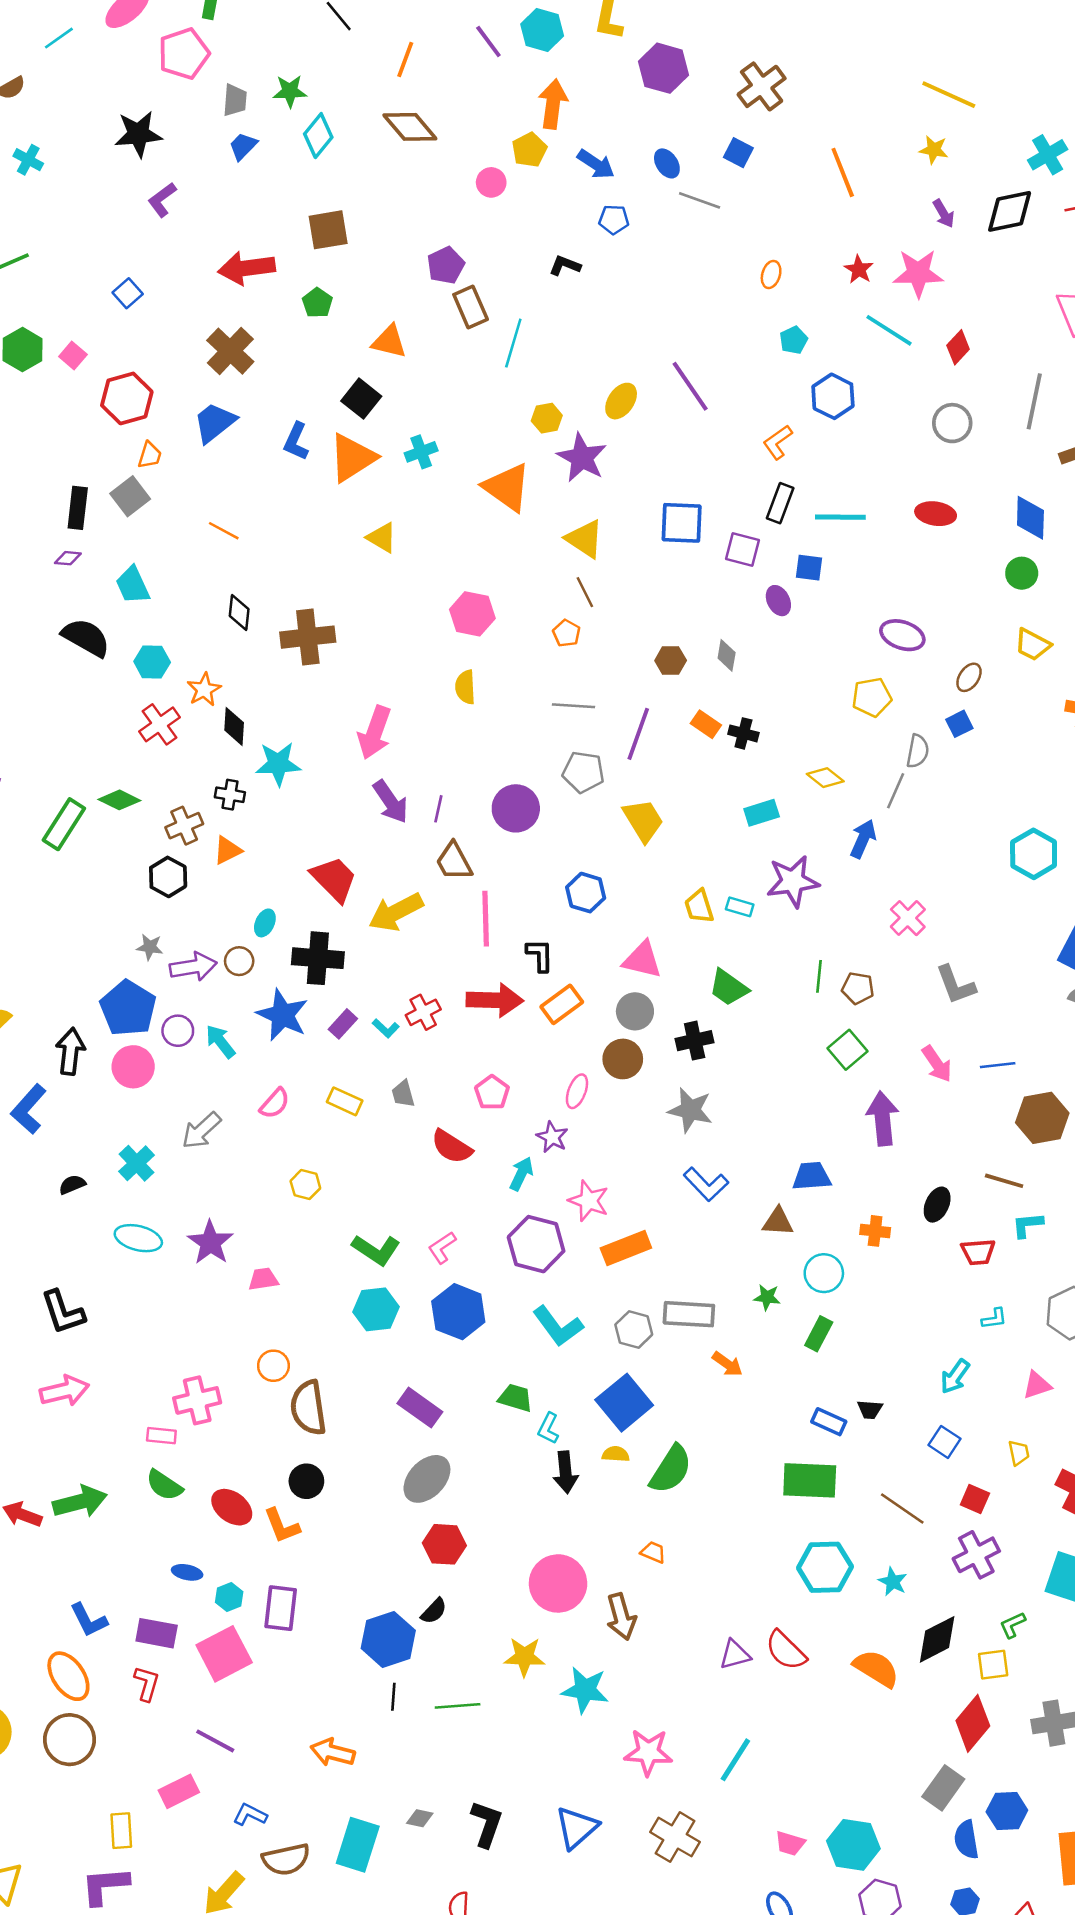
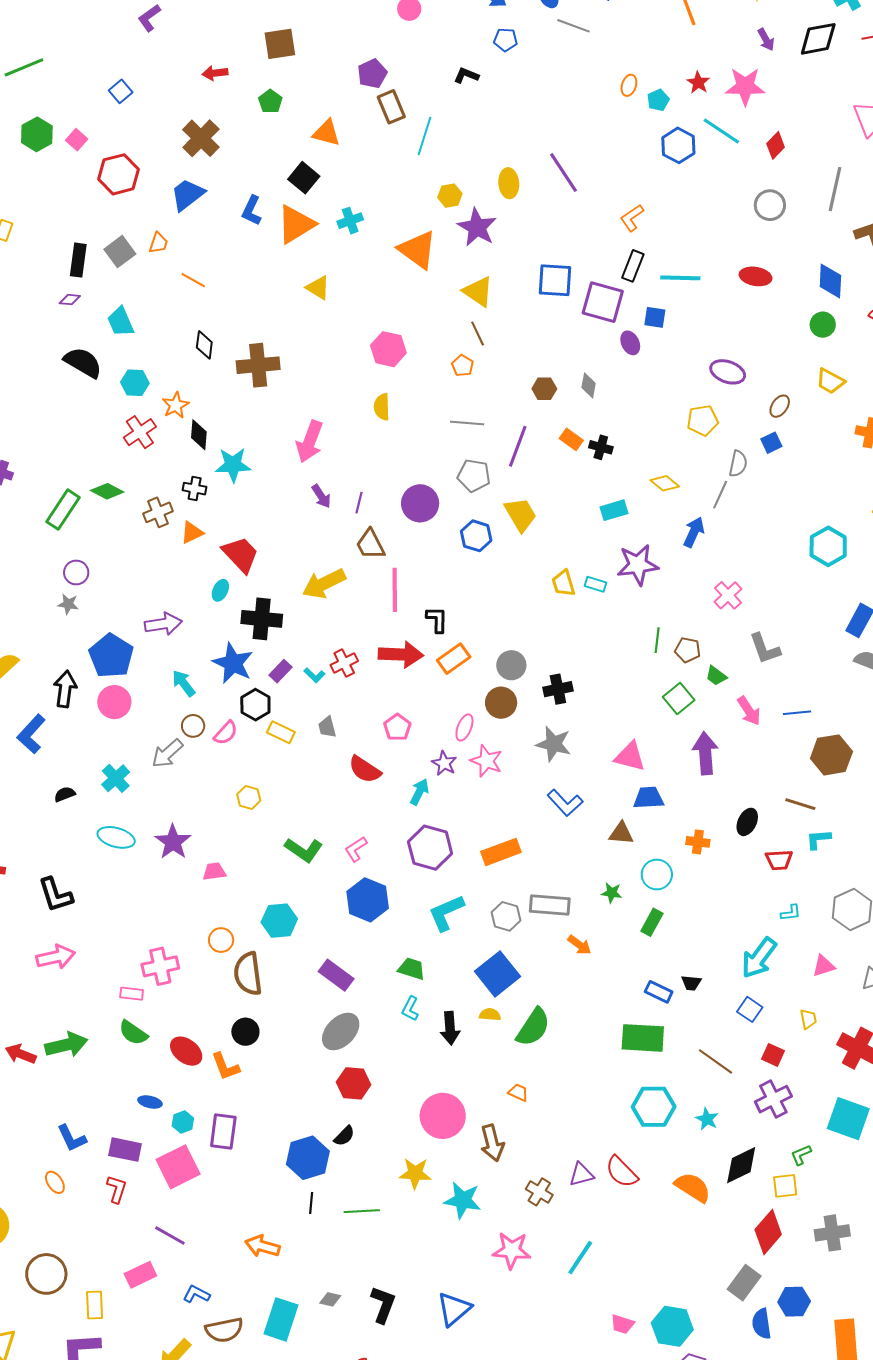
red arrow: (247, 268) -> (215, 73), size x0.6
cyan pentagon: (794, 340) -> (658, 100), moved
blue hexagon: (833, 396) -> (678, 145), moved
yellow ellipse: (621, 401) -> (509, 183), turned -40
orange trapezoid: (150, 455) -> (158, 243), moved
purple square: (743, 550) -> (603, 302), size x1.5
purple arrow: (391, 802) -> (321, 496), size x0.7
black hexagon: (168, 877) -> (255, 705), moved
red trapezoid: (334, 879) -> (241, 554), moved
blue hexagon: (586, 893) -> (476, 536), moved
gray star: (150, 947) -> (68, 604), moved
pink triangle: (642, 960) -> (630, 757), moved
brown circle: (239, 961) -> (193, 726), moved
green trapezoid: (729, 988) -> (716, 676), moved, size x0.7
purple circle: (178, 1031) -> (76, 572), moved
pink star: (589, 1201) -> (486, 761), moved
cyan hexagon: (376, 1309) -> (279, 921), moved
cyan L-shape: (558, 1326) -> (446, 913), turned 102
cyan arrow: (955, 1376) -> (759, 958), size x1.5
cyan L-shape: (548, 1428) -> (410, 1009), moved
orange ellipse: (68, 1676) -> (55, 1182), size x0.6
brown circle: (70, 1740) -> (46, 1274), moved
brown cross: (675, 1837) -> (539, 1192), moved, size x0.7

